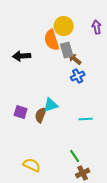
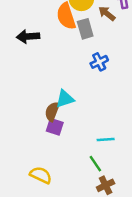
brown arrow: (75, 59) -> (107, 14), moved
purple square: (21, 112) -> (55, 127), moved
cyan line: (86, 119) -> (106, 139), moved

